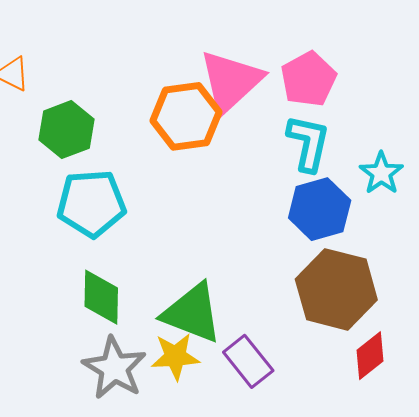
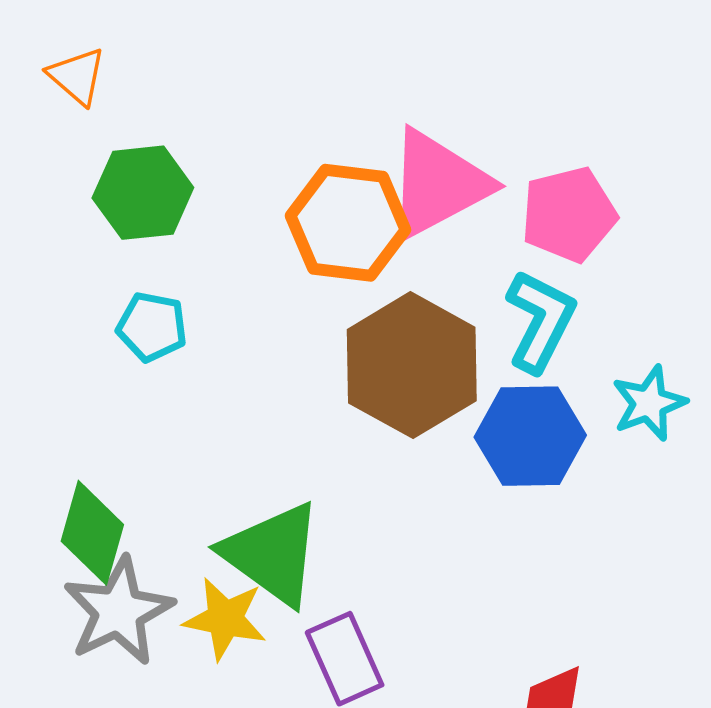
cyan pentagon: (91, 203) -> (152, 327), size x0.6
brown hexagon: (336, 289) -> (412, 365), moved
green diamond: (101, 297) -> (92, 533), moved

